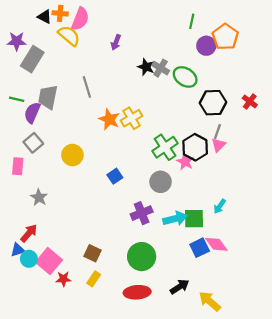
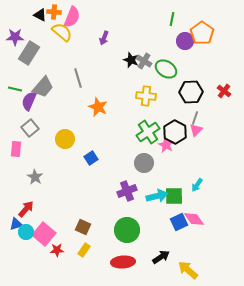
gray trapezoid: (48, 97) -> (43, 87), turned -150
yellow cross: (132, 118) -> (146, 96), moved, turned 36
blue square: (115, 176) -> (91, 158), moved

